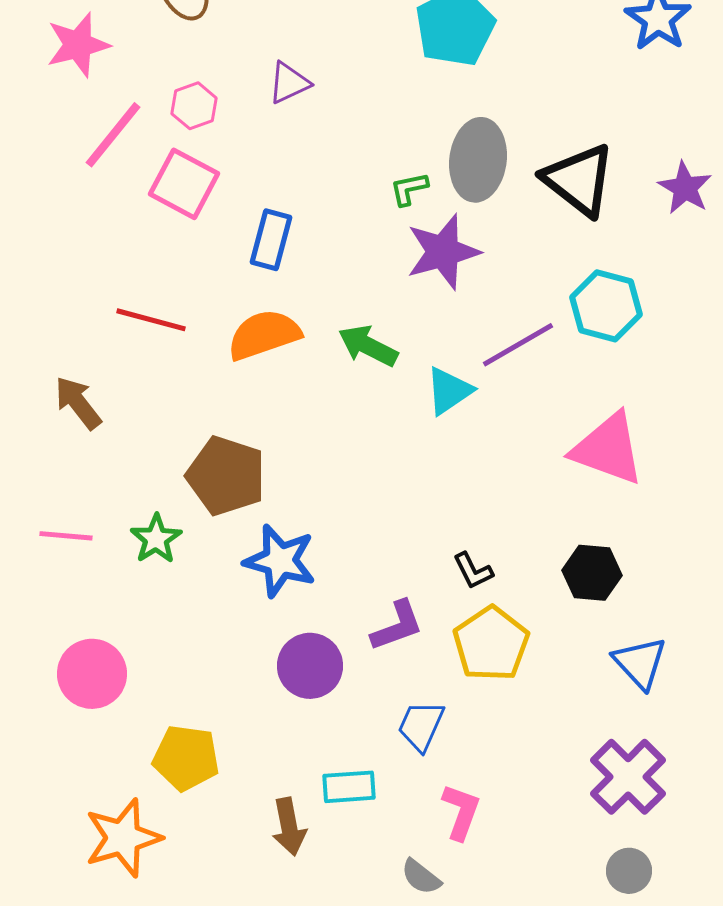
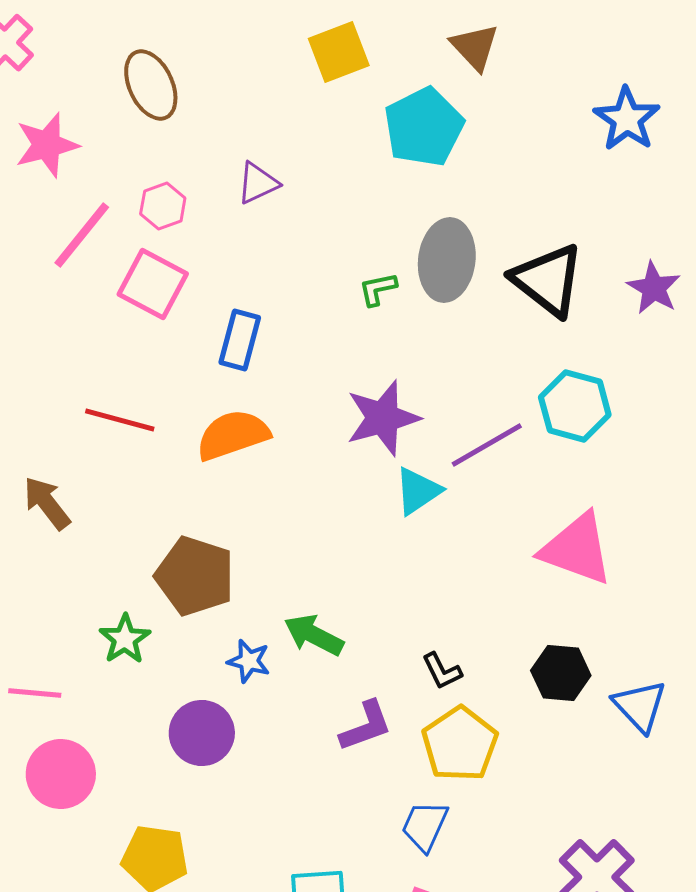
purple star: (443, 252) -> (383, 418), moved
green arrow: (368, 346) -> (314, 635), moved
pink line: (66, 536) -> (35, 693), moved
blue star: (280, 561) -> (249, 661), size x0.6
blue triangle: (640, 663) -> (640, 706), moved
purple circle: (310, 666) -> (202, 733), moved
blue trapezoid: (421, 726) -> (425, 826), moved

